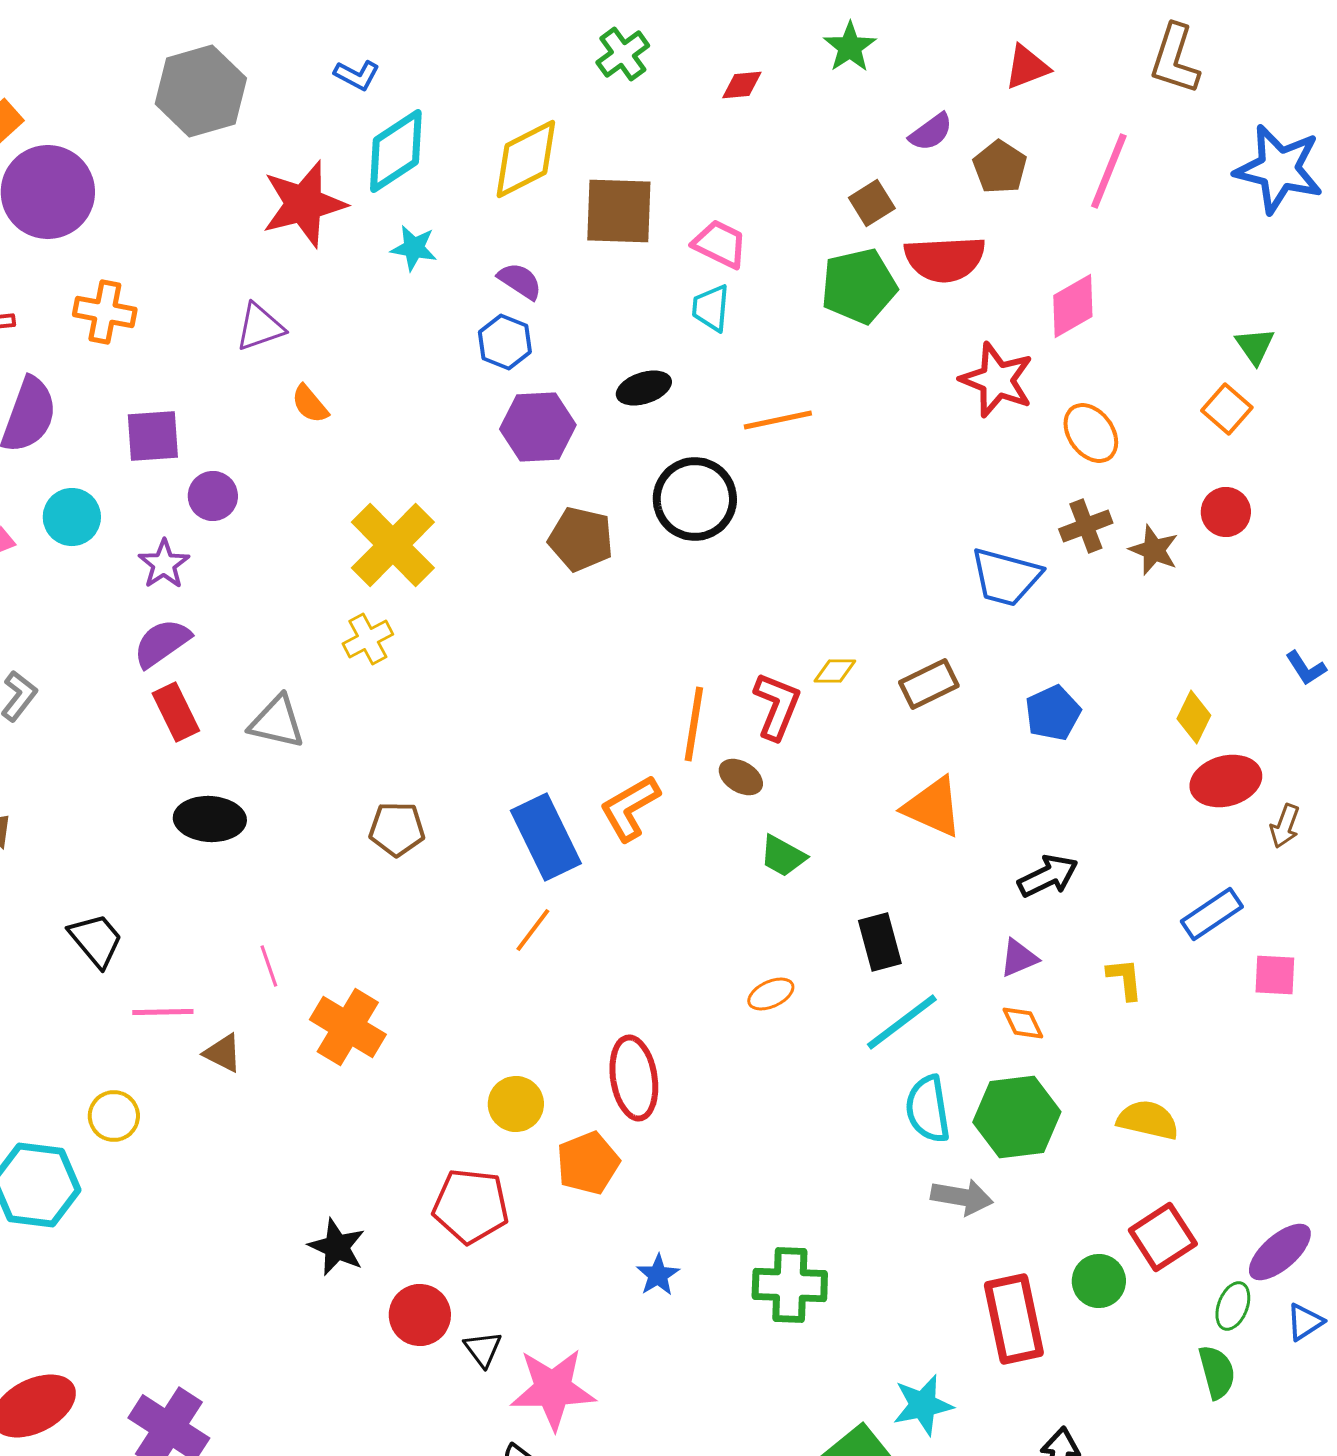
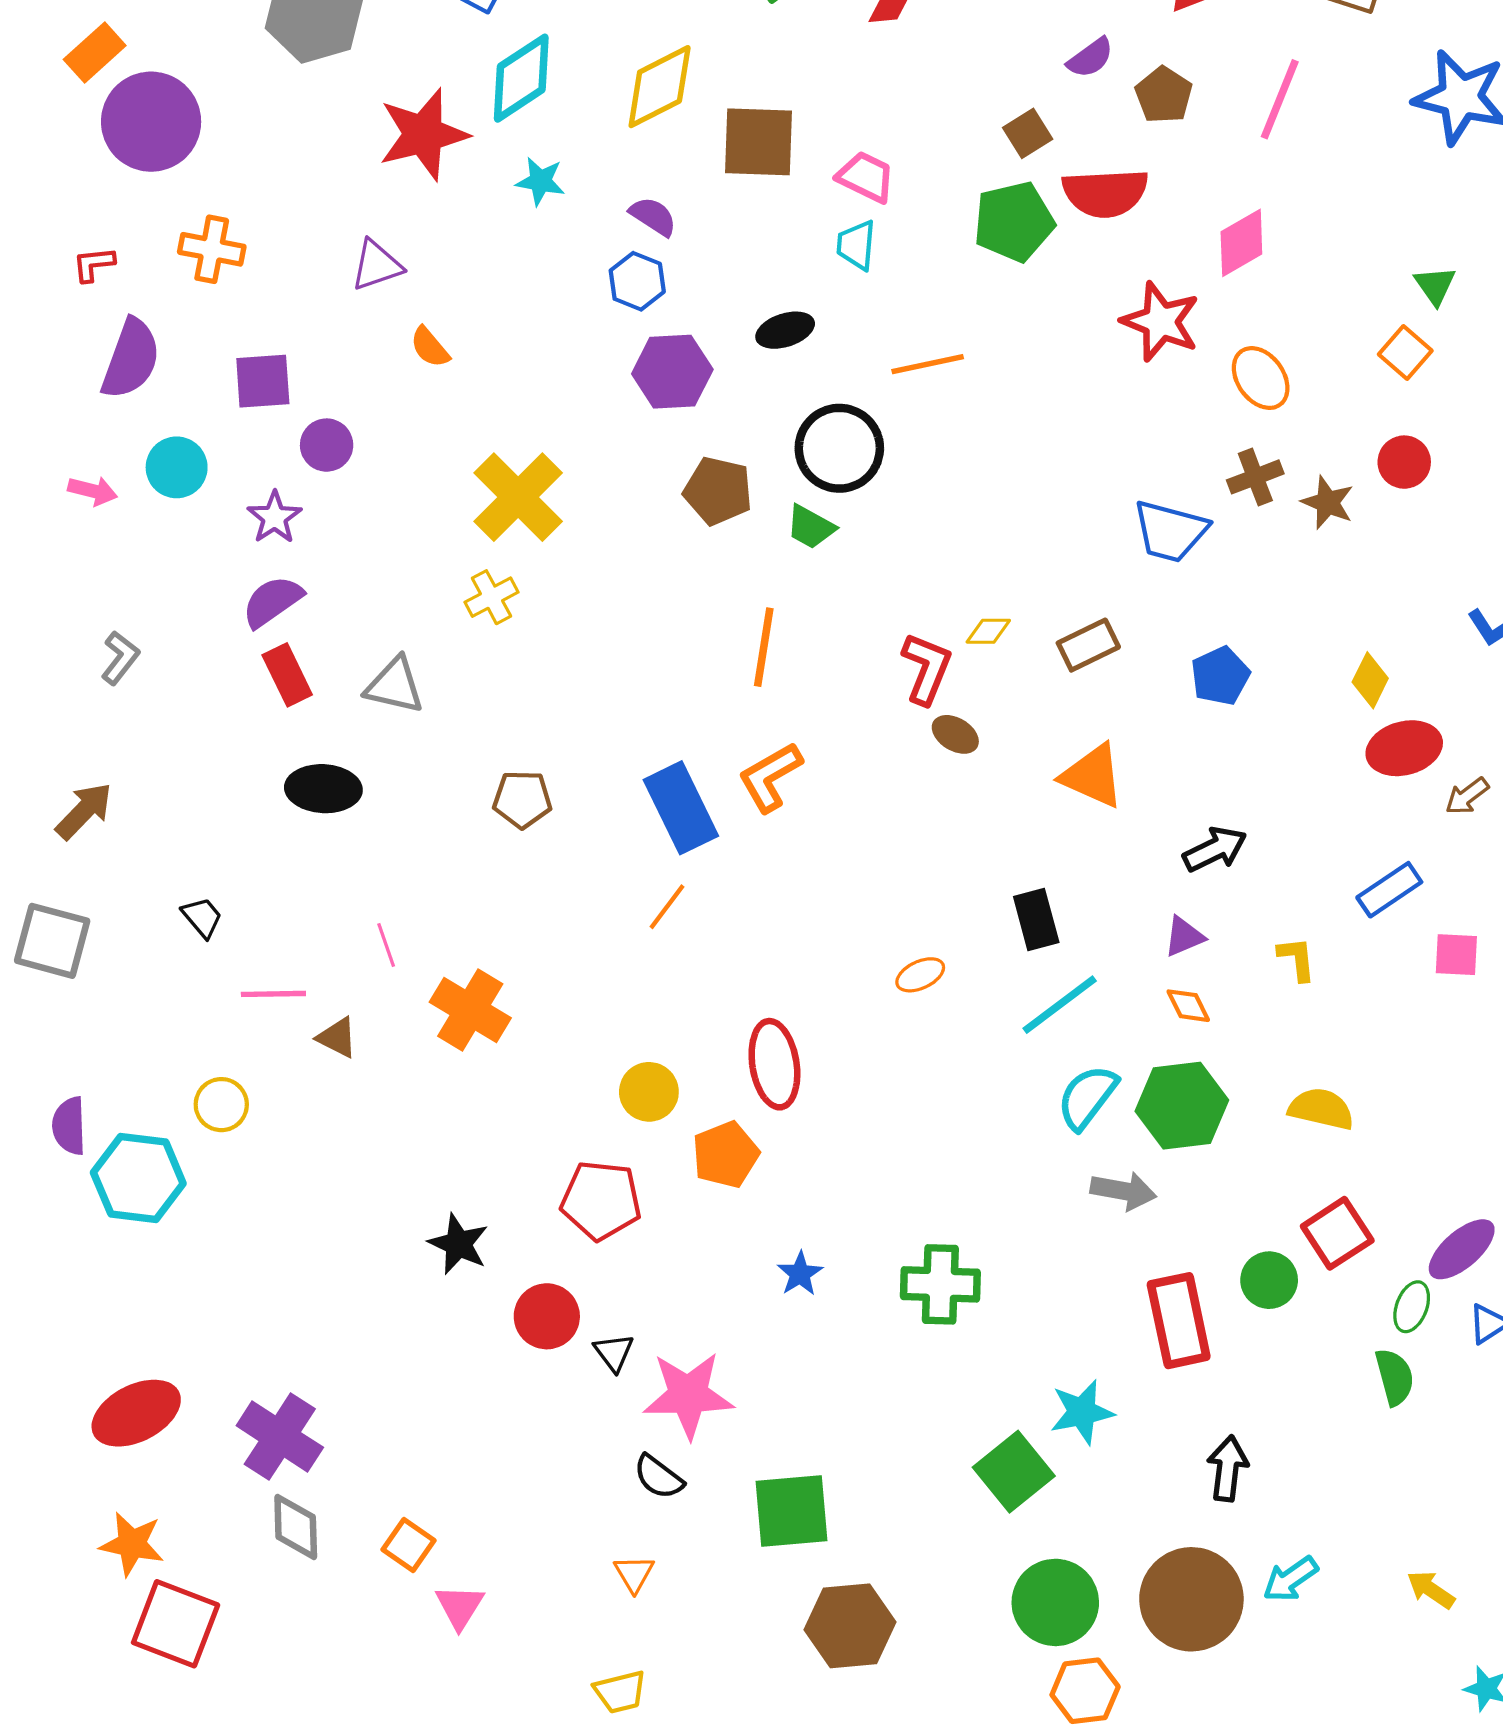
orange line: (694, 724) -> (764, 647), moved
brown ellipse: (741, 777) -> (955, 734), moved
brown arrow: (1285, 826) -> (1467, 796), turned 33
green trapezoid: (783, 856) -> (811, 527), moved
black trapezoid: (96, 940) -> (202, 917), size x0.7
cyan semicircle: (928, 1109) -> (1087, 1097), turned 46

